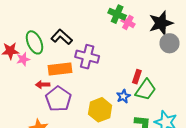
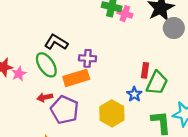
green ellipse: (34, 42) -> (46, 65), moved
purple cross: (87, 57) -> (88, 58), size x0.7
orange rectangle: (60, 69) -> (76, 78), moved

